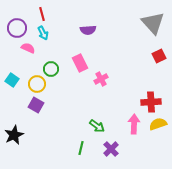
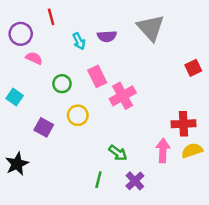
gray triangle: (153, 23) -> (151, 28), moved
cyan arrow: (43, 33) -> (79, 41), moved
pink cross: (101, 79) -> (123, 96), size x1.5
yellow circle: (37, 84) -> (78, 115), moved

